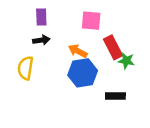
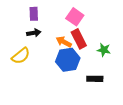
pink square: (91, 21) -> (75, 17), turned 30
red rectangle: (113, 47) -> (79, 39), moved
yellow semicircle: (26, 68) -> (21, 56), turned -138

